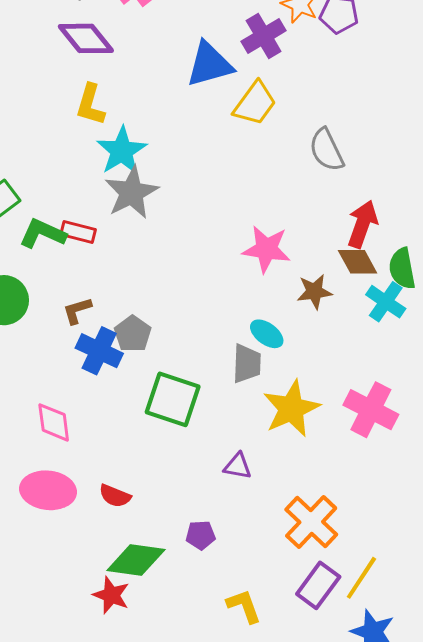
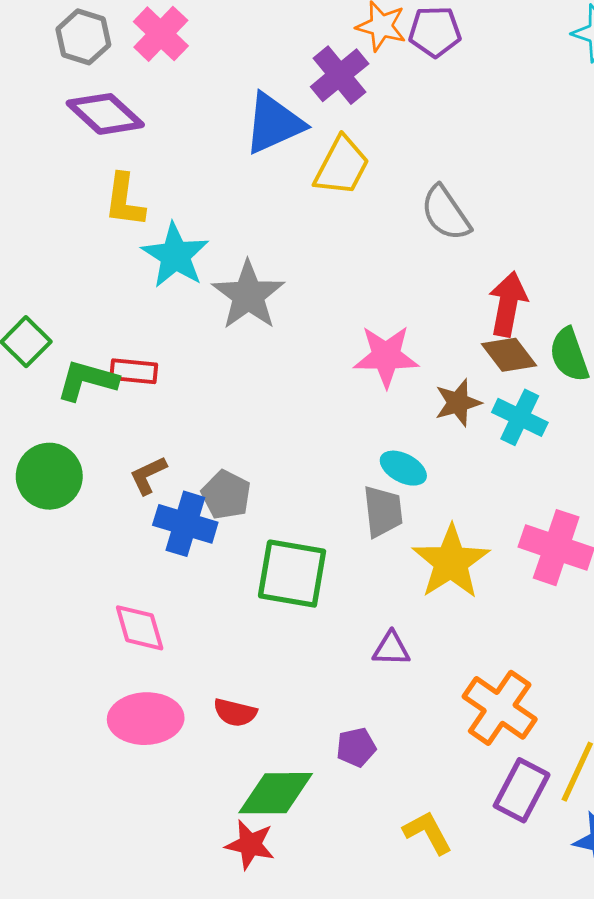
gray star: (132, 193) -> (248, 295), moved
cyan cross: (386, 302) -> (520, 417), moved

